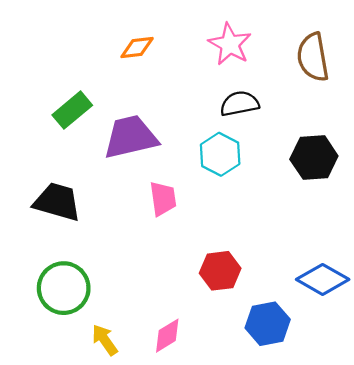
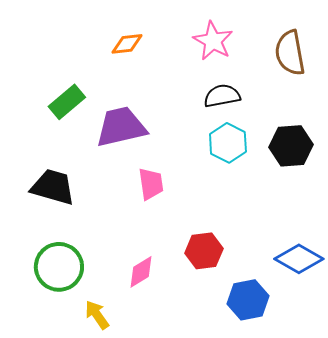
cyan hexagon: (220, 154) -> (228, 143), moved
pink diamond: (167, 336) -> (141, 272), moved

